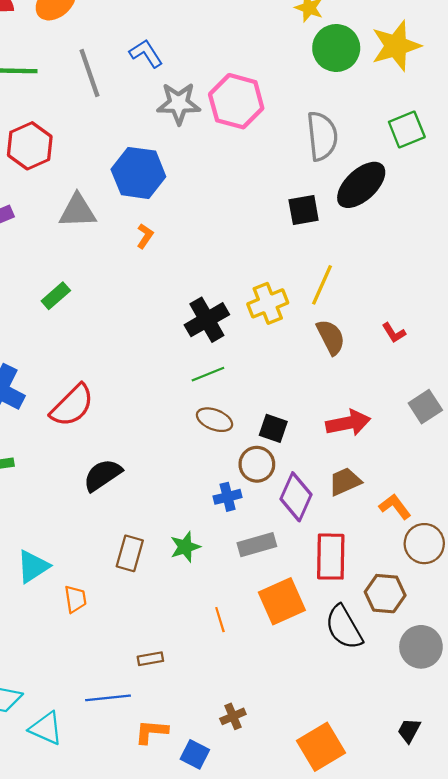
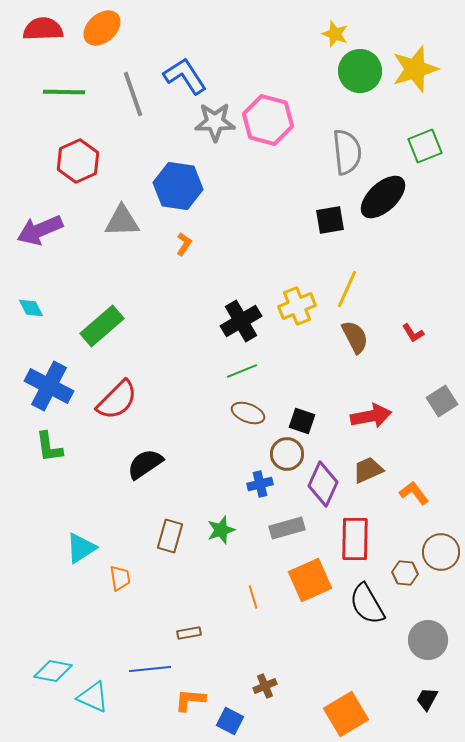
blue L-shape: (146, 53) -> (185, 76), size x1.4
green rectangle: (56, 296) -> (102, 326), moved, size x1.6
brown circle: (424, 544) -> (441, 552), moved
brown hexagon: (385, 594) -> (405, 573), size x0.7
gray circle: (421, 647) -> (428, 640), moved

